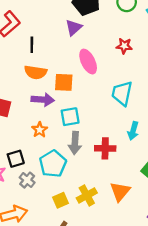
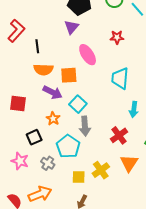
purple arrow: (43, 100) -> (53, 92), turned 30
cyan square: (70, 117) -> (78, 104), turned -30
red cross: (105, 148) -> (119, 135), moved, turned -30
black square: (16, 159) -> (34, 137), moved
yellow square: (60, 200) -> (79, 177), turned 32

